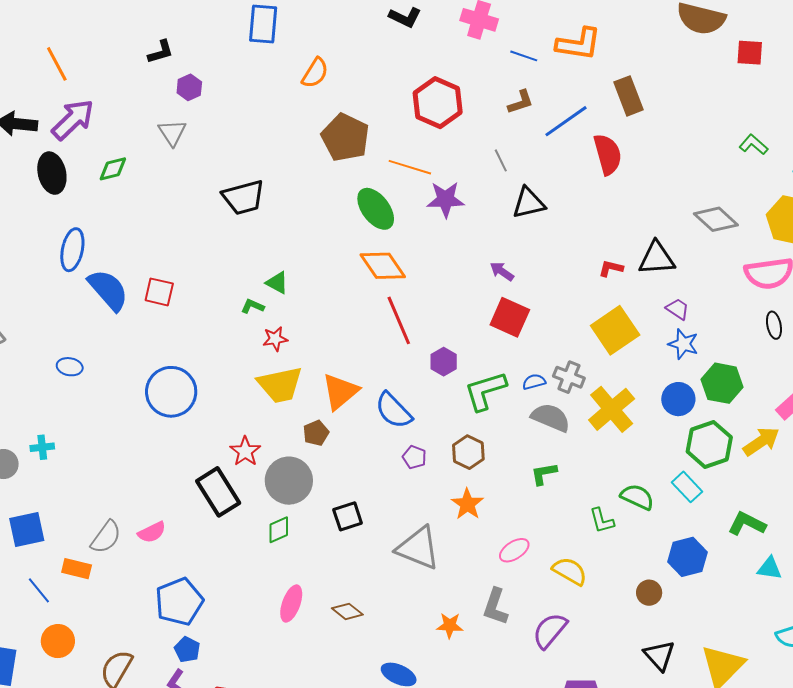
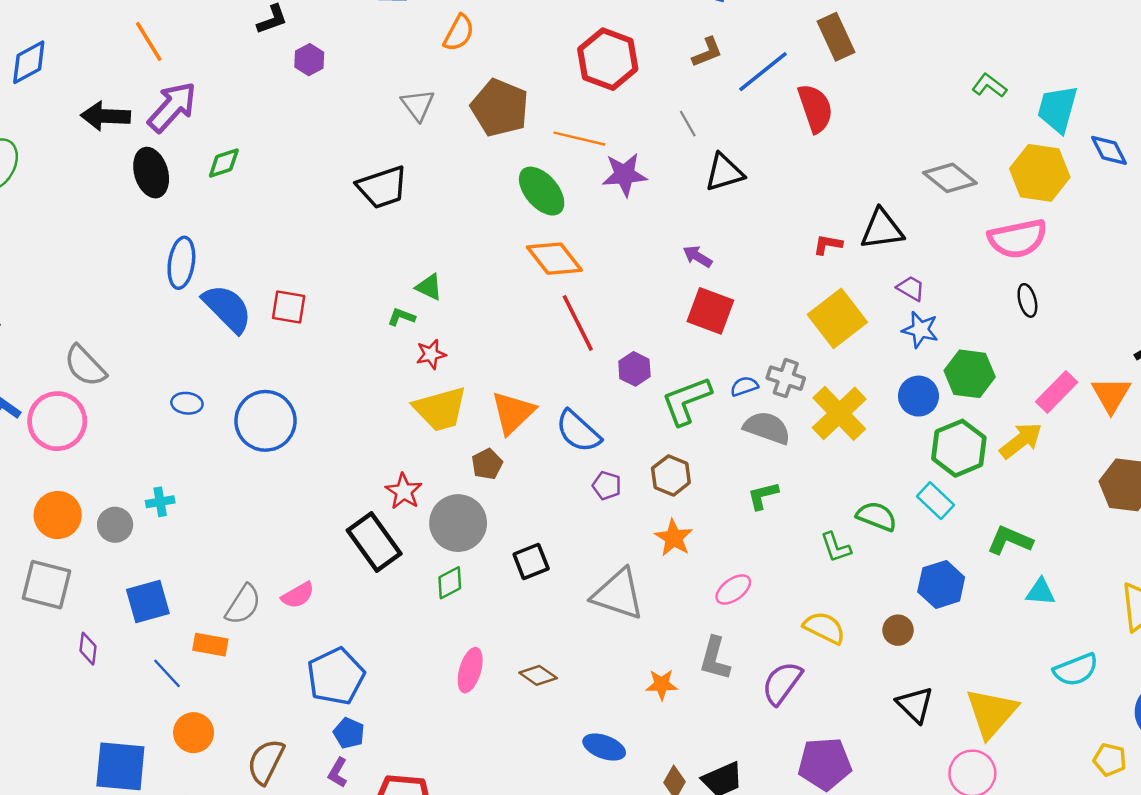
gray triangle: (172, 133) -> (418, 105), moved
blue circle: (171, 392) -> (265, 421), moved
yellow semicircle: (570, 571) -> (824, 628), moved

